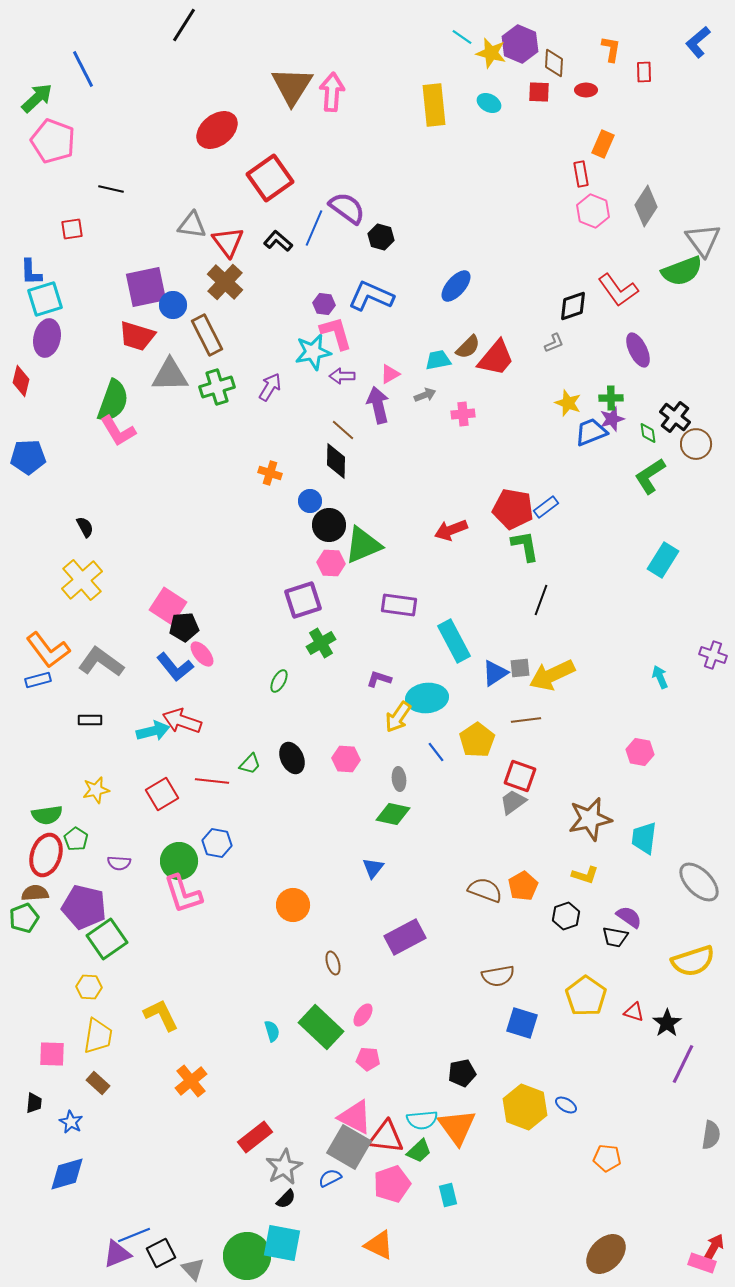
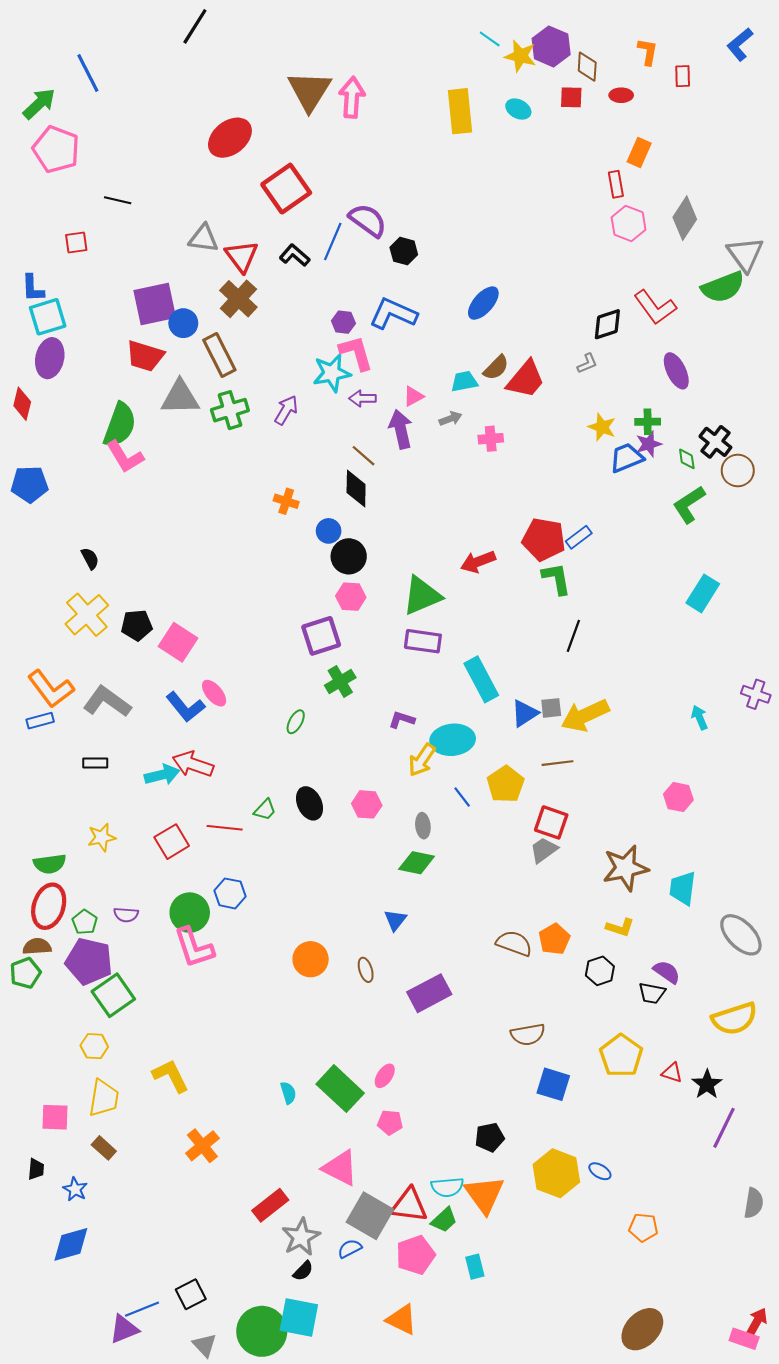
green triangle: (363, 545) -> (422, 596), moved
black pentagon: (184, 627) -> (137, 625), moved
green pentagon: (76, 839) -> (85, 922), moved
brown ellipse: (333, 963) -> (366, 970), moved
pink triangle: (355, 1117) -> (340, 1168), moved
black square: (161, 1253) -> (191, 1294), moved

